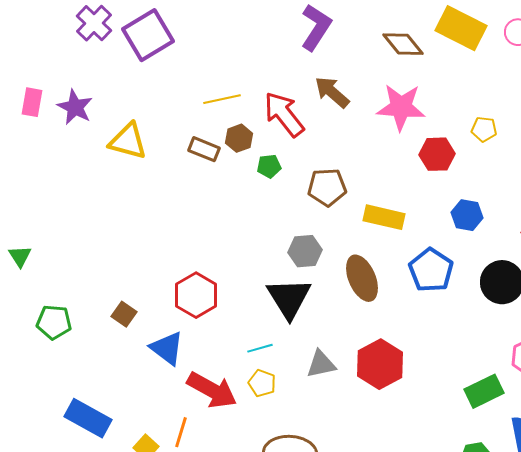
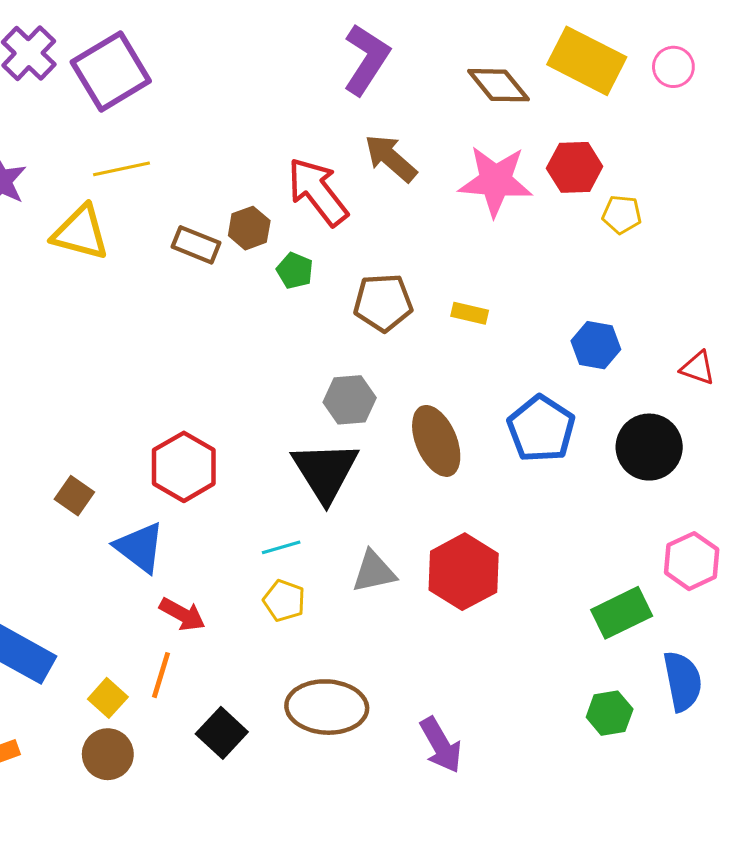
yellow line: (222, 99) -> (121, 169), moved
red hexagon: (437, 154) -> (575, 167), moved
green pentagon: (269, 166) -> (295, 271), turned 30
yellow rectangle: (384, 217) -> (470, 313), moved, size x0.6
red arrow: (212, 390) -> (182, 614), moved, size x0.6

